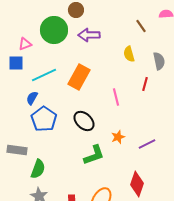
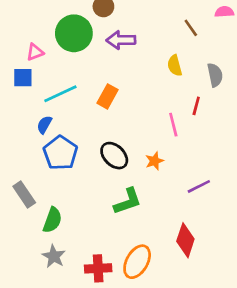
orange rectangle: (79, 77) -> (107, 96), size x0.7
pink line: (116, 97) -> (173, 125), moved
orange star: (118, 137) -> (155, 161), moved
gray rectangle: (17, 150) -> (24, 195), turned 48

